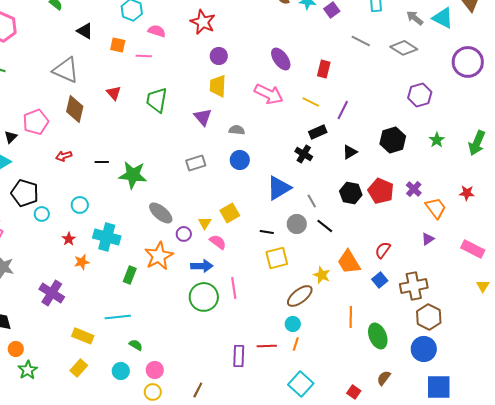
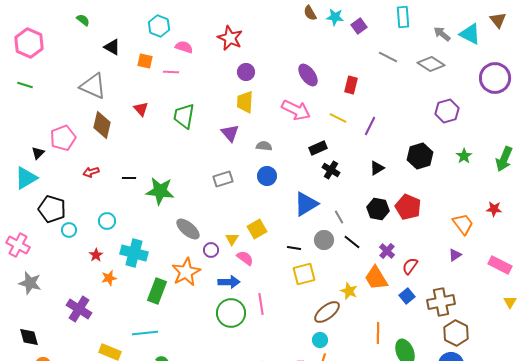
black rectangle: (318, 132) -> (318, 148), moved
purple cross: (414, 189) -> (387, 251), moved
green rectangle: (130, 275) -> (157, 291), size x1.4

